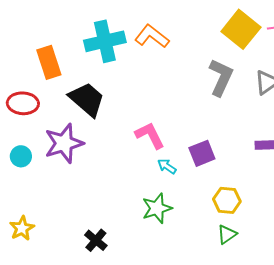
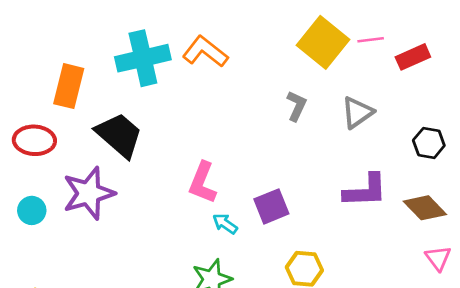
orange rectangle: (49, 62) -> (69, 86), turned 32
gray L-shape: (221, 77) -> (296, 106), size x0.6
pink L-shape: (150, 135) -> (203, 183), turned -132

